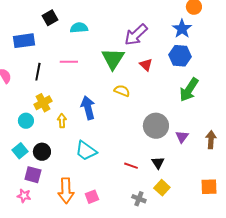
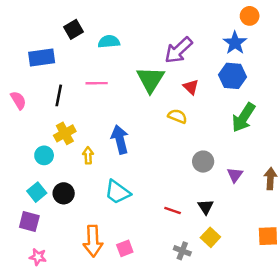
yellow semicircle: (122, 91) -> (177, 116), moved
gray circle: (156, 126) -> (203, 162), size x0.7
purple square: (33, 175) -> (29, 221), moved
pink star: (24, 196) -> (38, 257), moved

